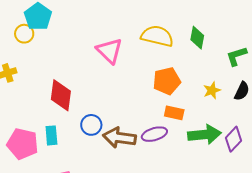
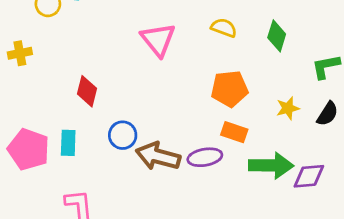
yellow semicircle: (157, 36) -> (224, 28), size x0.6
red diamond: (61, 95) -> (87, 91), size x0.7
purple diamond: (233, 139) -> (309, 176), turned 35

